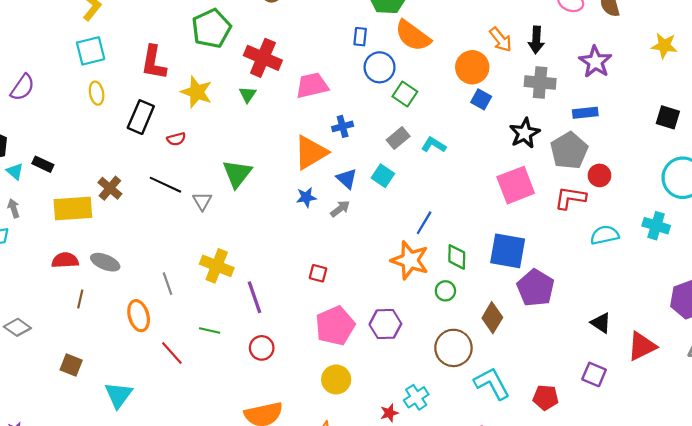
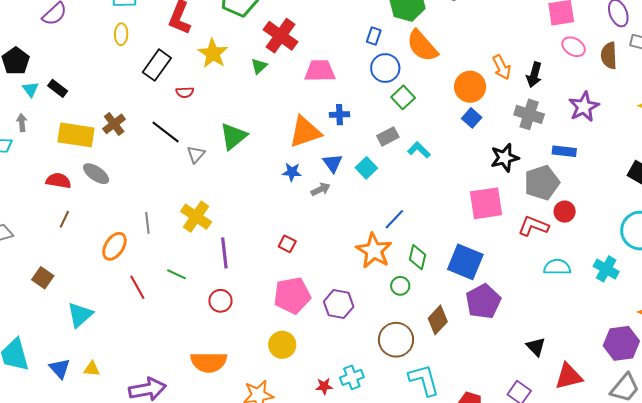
gray ellipse: (105, 262) -> (96, 174), moved
orange ellipse: (139, 316) -> (114, 246), turned 36

